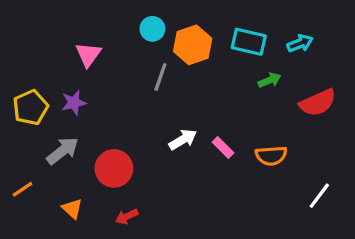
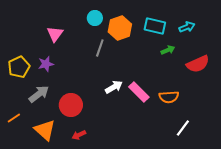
pink rectangle: (223, 148) -> (139, 92), size x1.5
white line: (319, 196) -> (183, 128), moved
orange triangle: (72, 209) -> (45, 130), size x1.6

